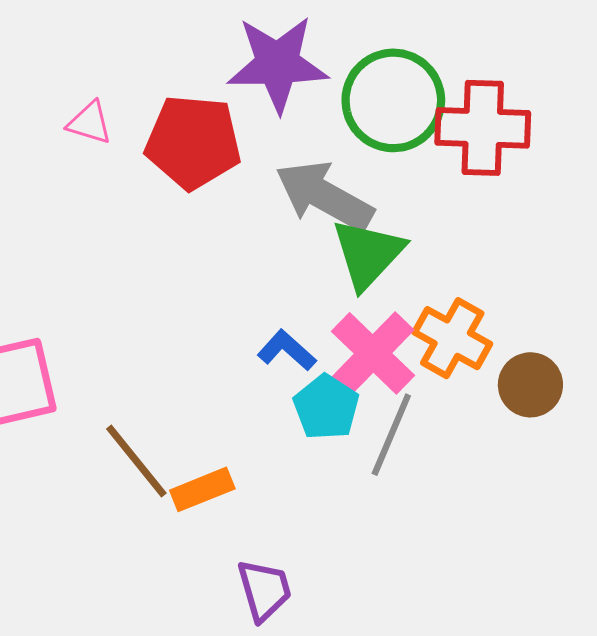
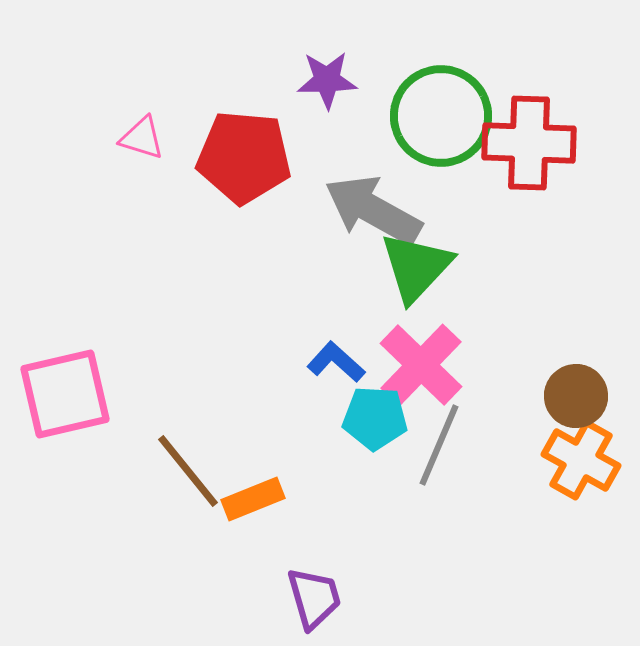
purple star: (278, 64) -> (327, 80), size x0.6
orange cross: (452, 338) -> (581, 460), moved
cyan pentagon: (326, 407) -> (375, 418), turned -30

